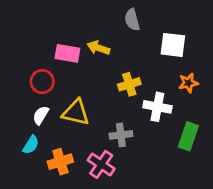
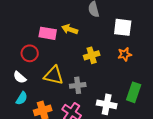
orange star: (188, 83) -> (125, 54), moved
white cross: (157, 107) -> (107, 104), moved
white semicircle: (41, 115) -> (20, 77), moved, turned -80
gray cross: (121, 135) -> (78, 85), moved

